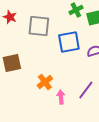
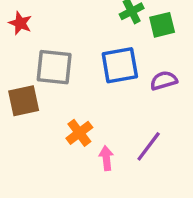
gray square: (39, 26) -> (54, 67), moved

